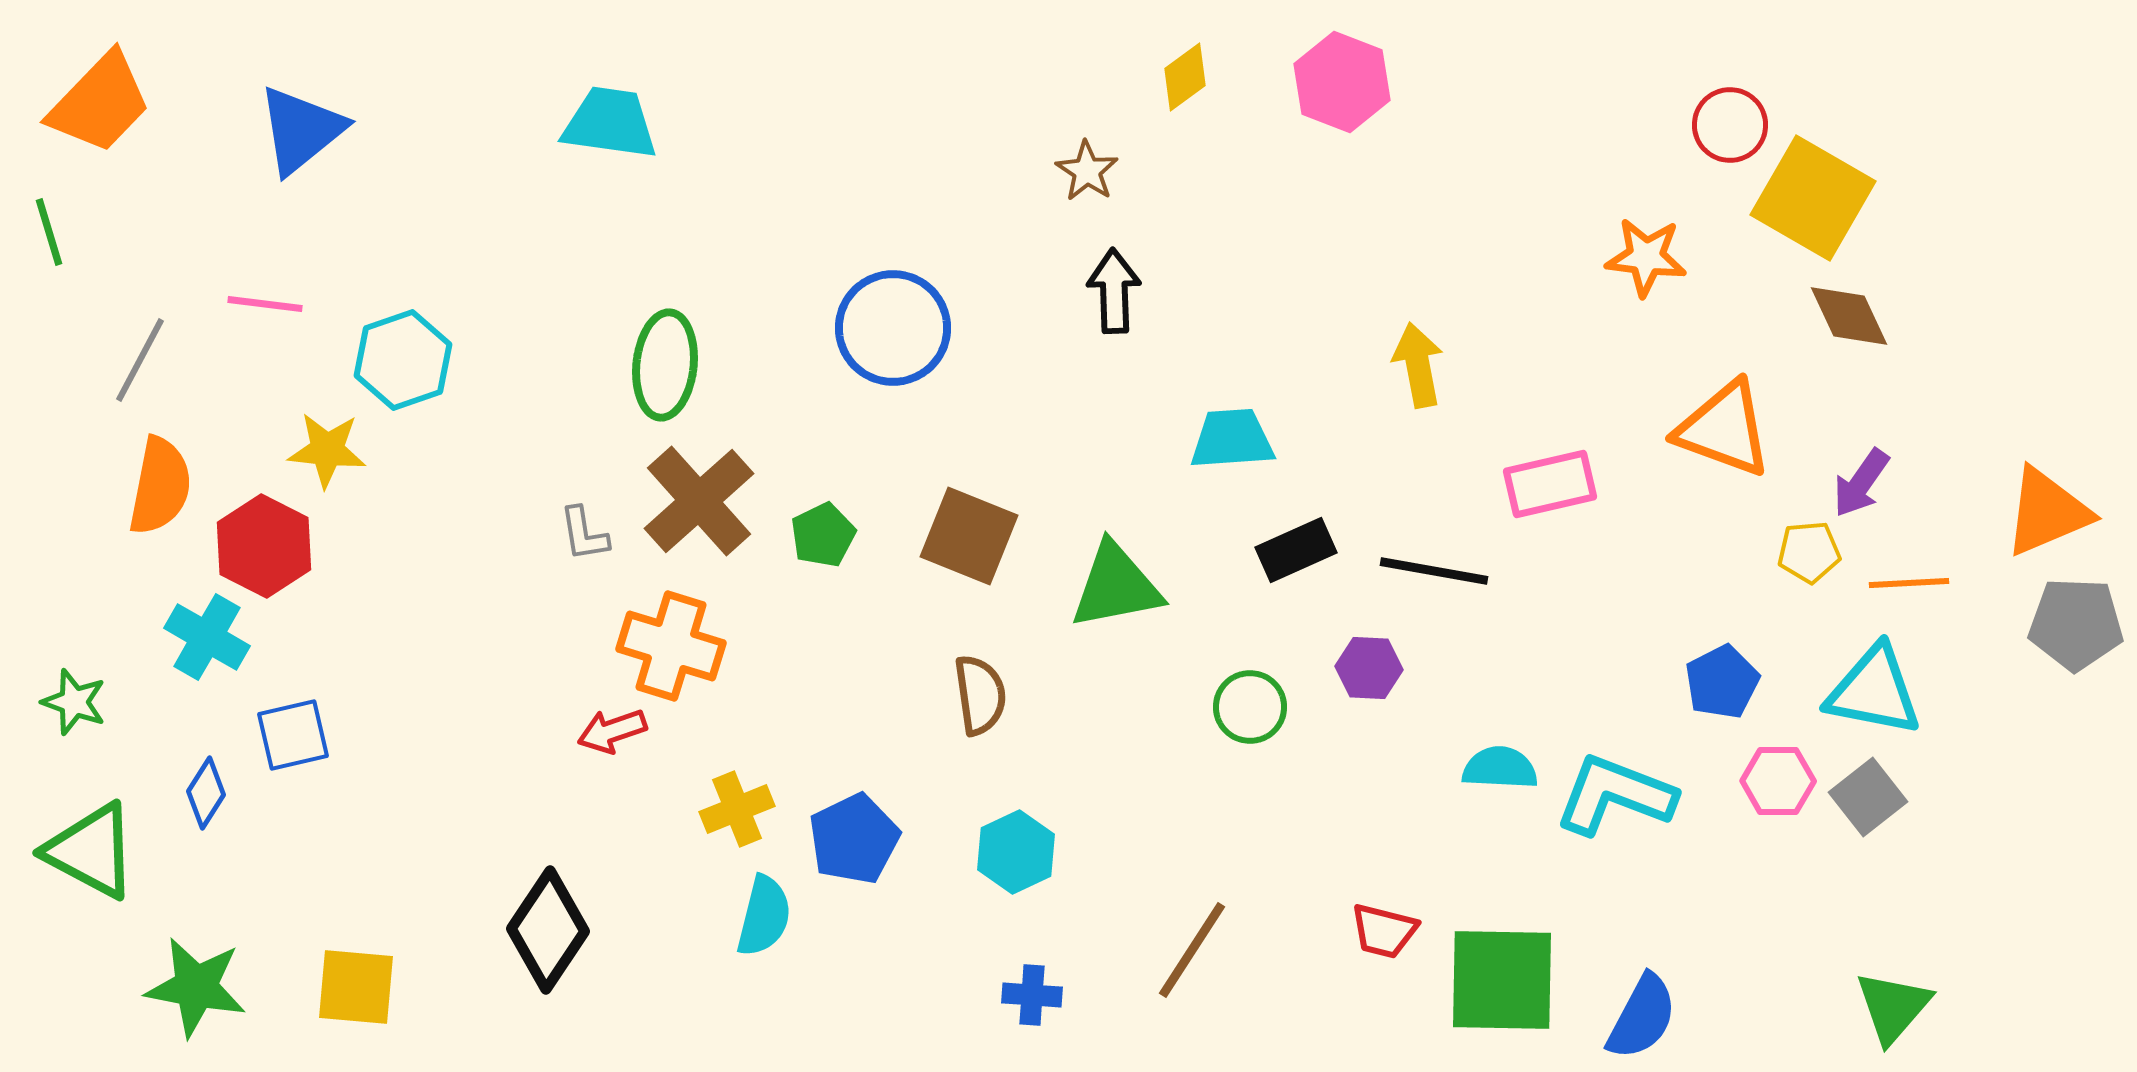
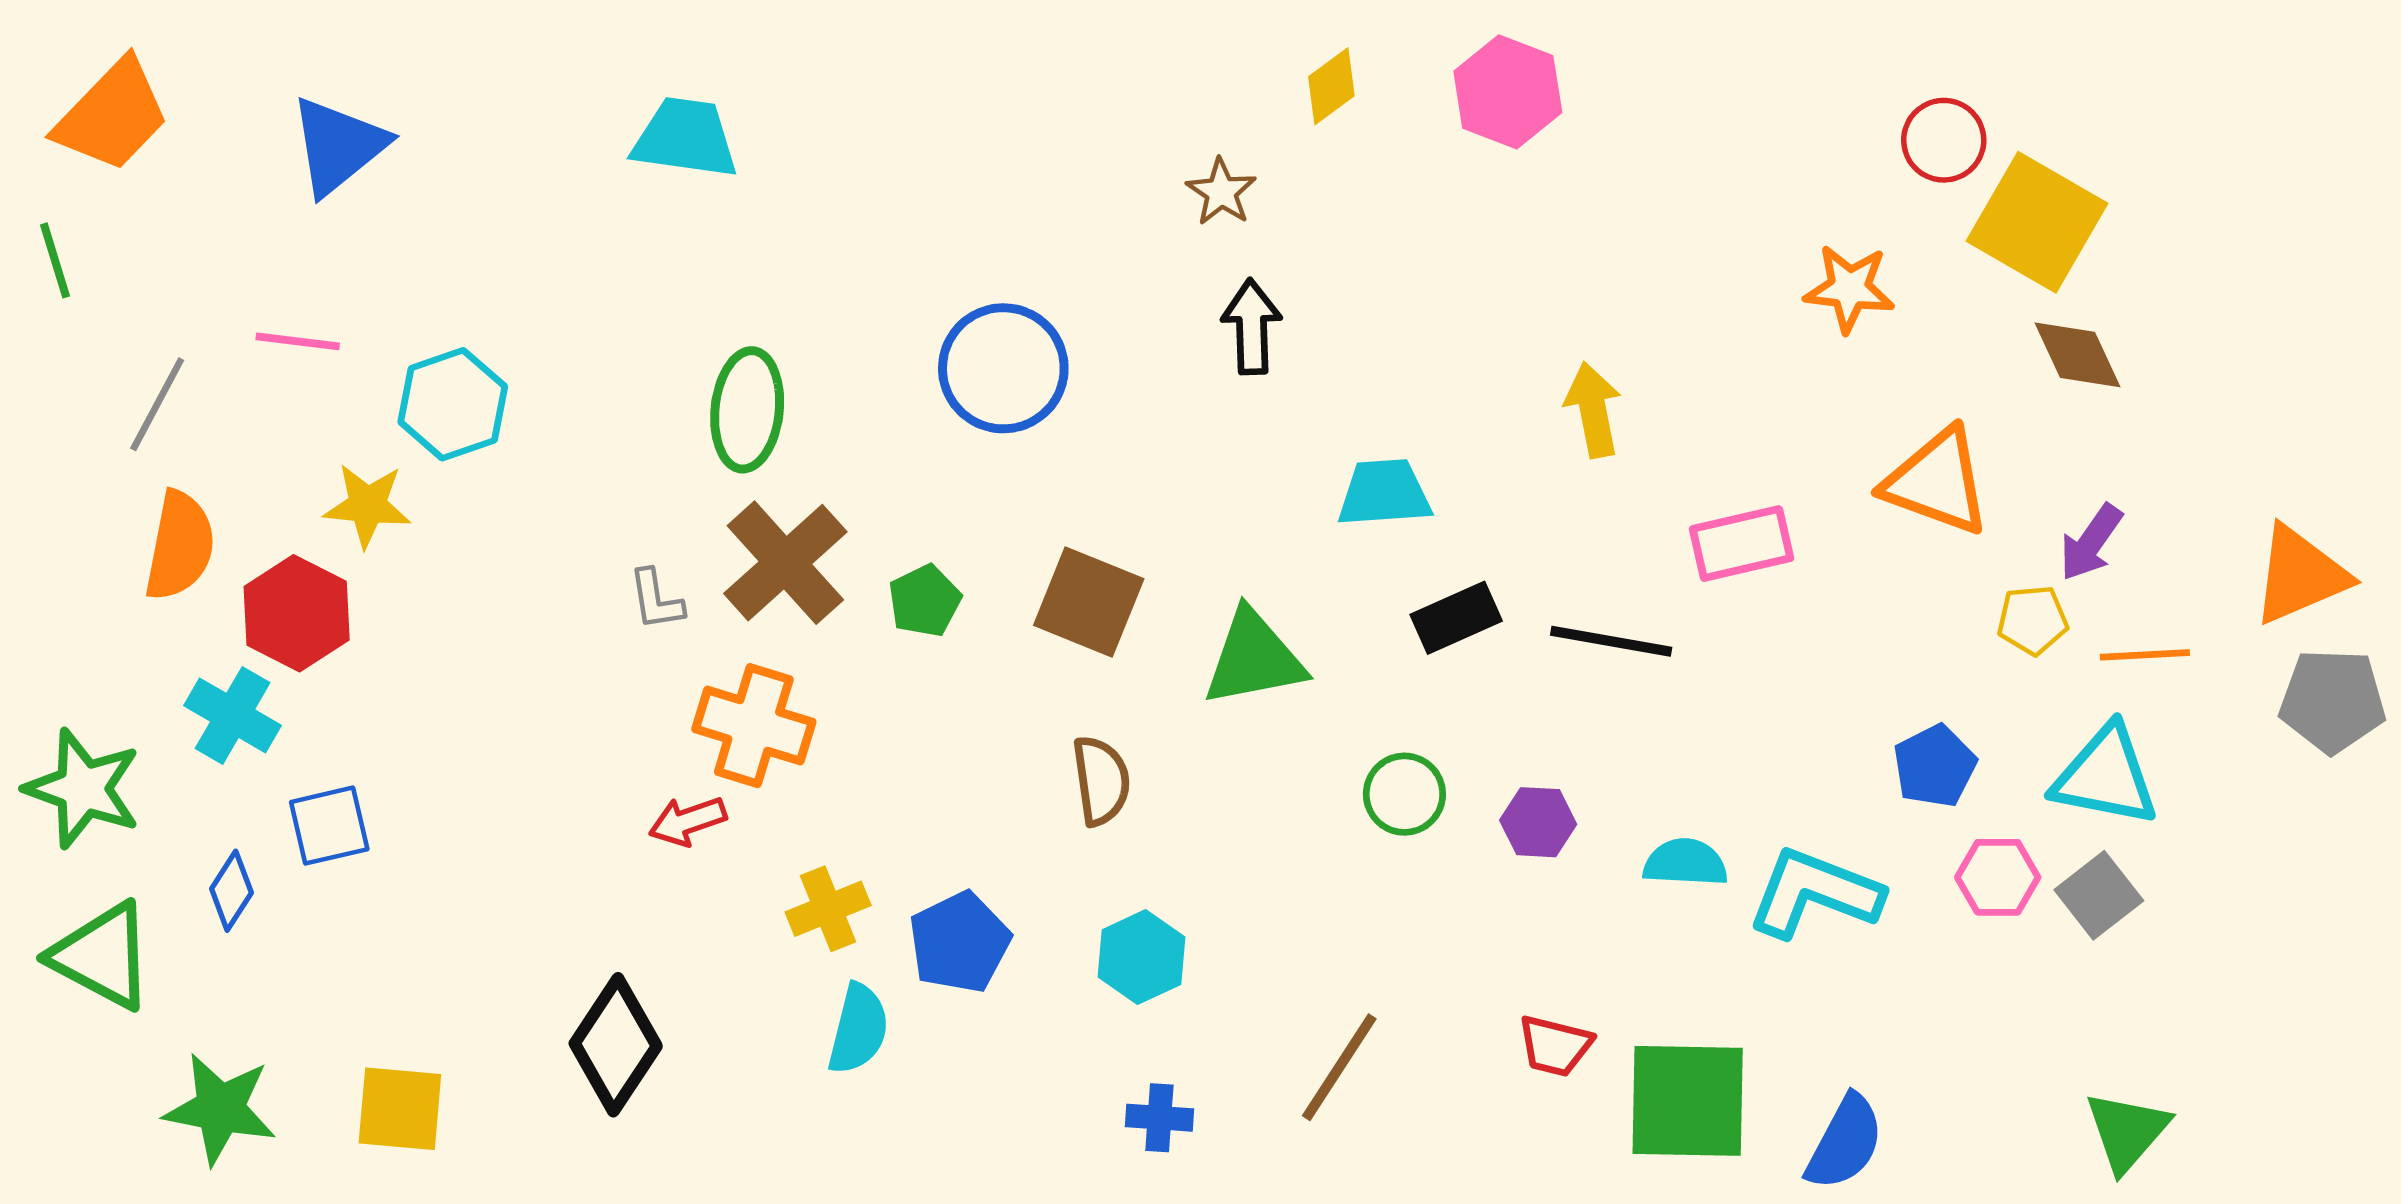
purple hexagon: (1369, 668) -> (1538, 822), moved
green star: (74, 702) -> (83, 789), size x1.6

